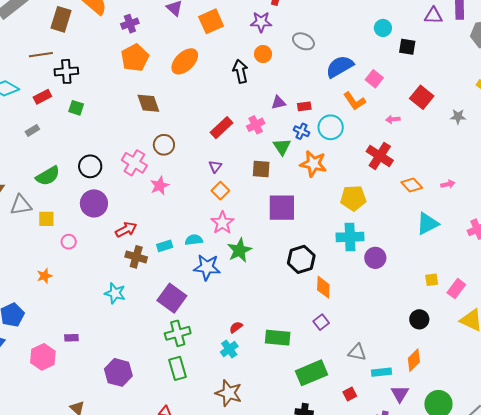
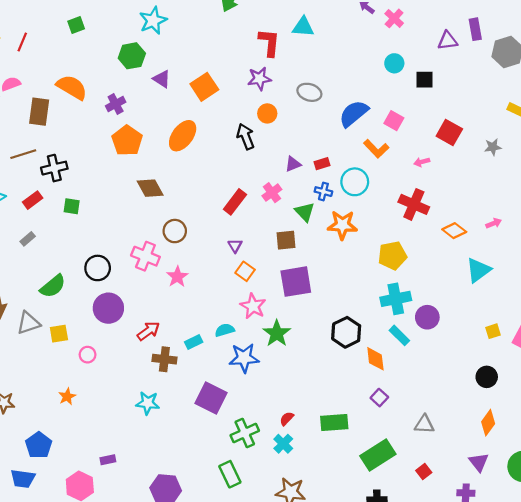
purple square: (282, 208) -> (296, 282), moved
green cross: (178, 333) -> (245, 433), moved
cyan rectangle: (382, 372) -> (399, 335), moved, turned 60

